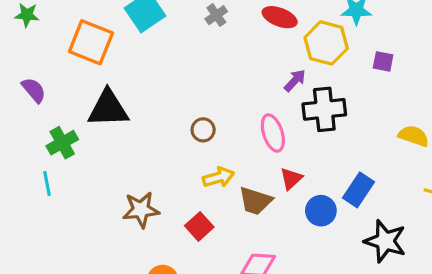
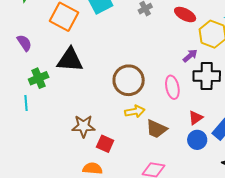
brown circle: (203, 130) -> (129, 80), size x2.0
red triangle: (291, 179) -> (196, 118), moved
red square: (199, 226) -> (105, 144), moved, turned -30

